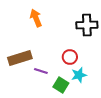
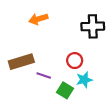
orange arrow: (36, 18) -> (38, 19), turned -84

